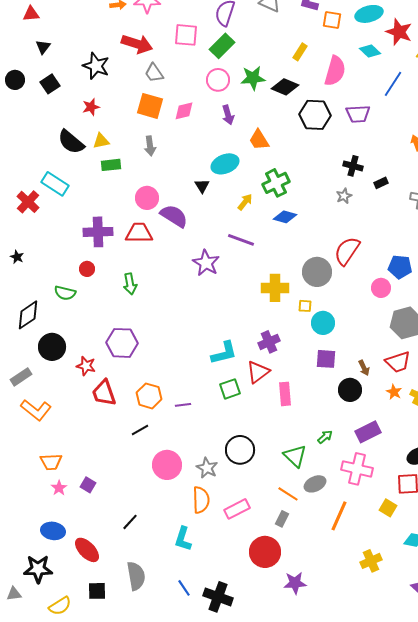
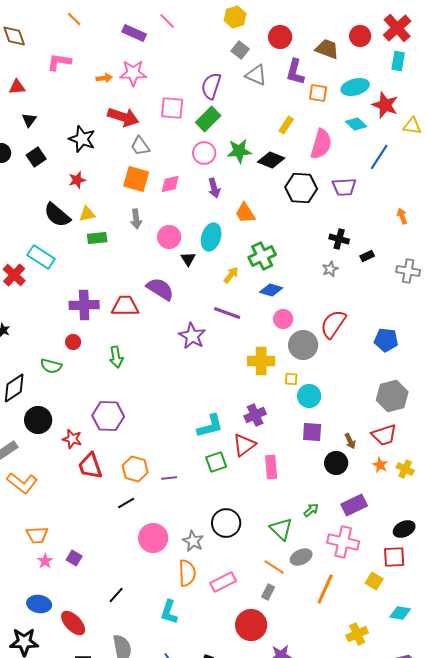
cyan ellipse: (225, 164) -> (211, 237), turned -52
pink circle: (147, 198) -> (169, 237), moved
pink circle: (381, 288) -> (283, 319), moved

